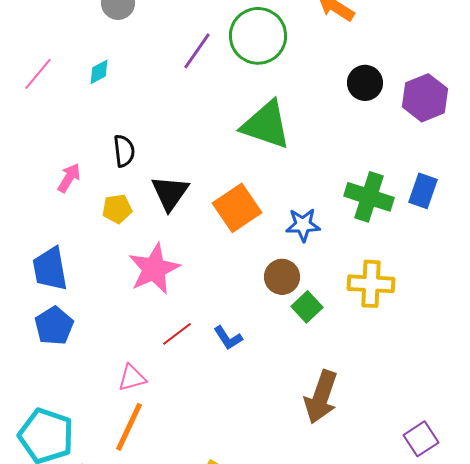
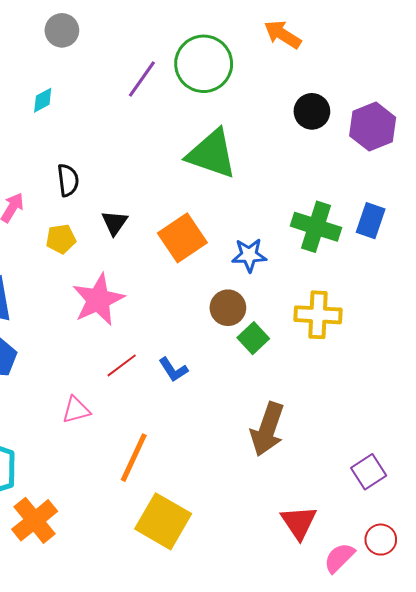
black triangle: (170, 193) -> (115, 223), size x0.7
orange line: (129, 427) -> (134, 458), moved

